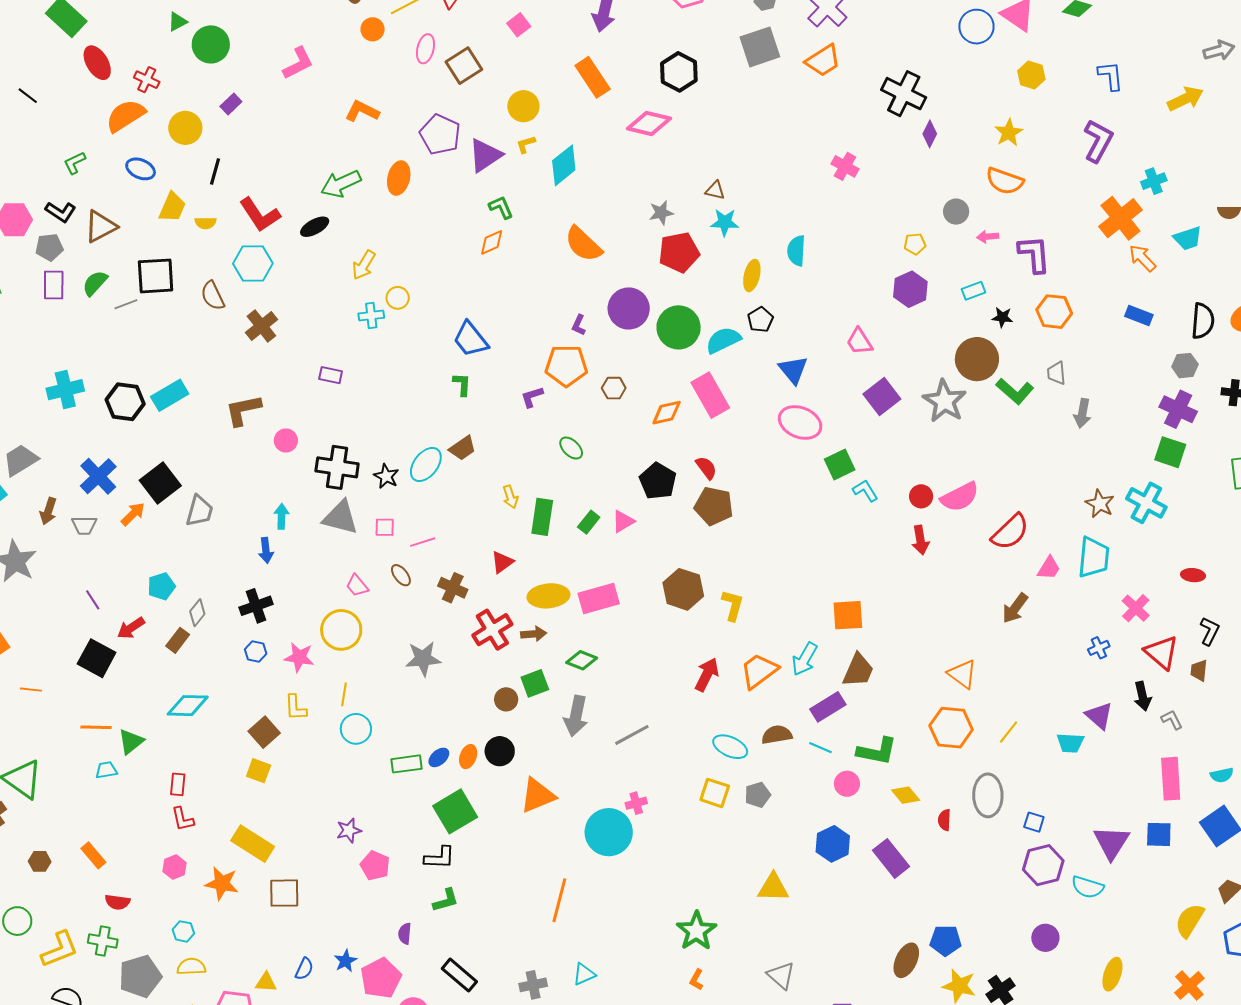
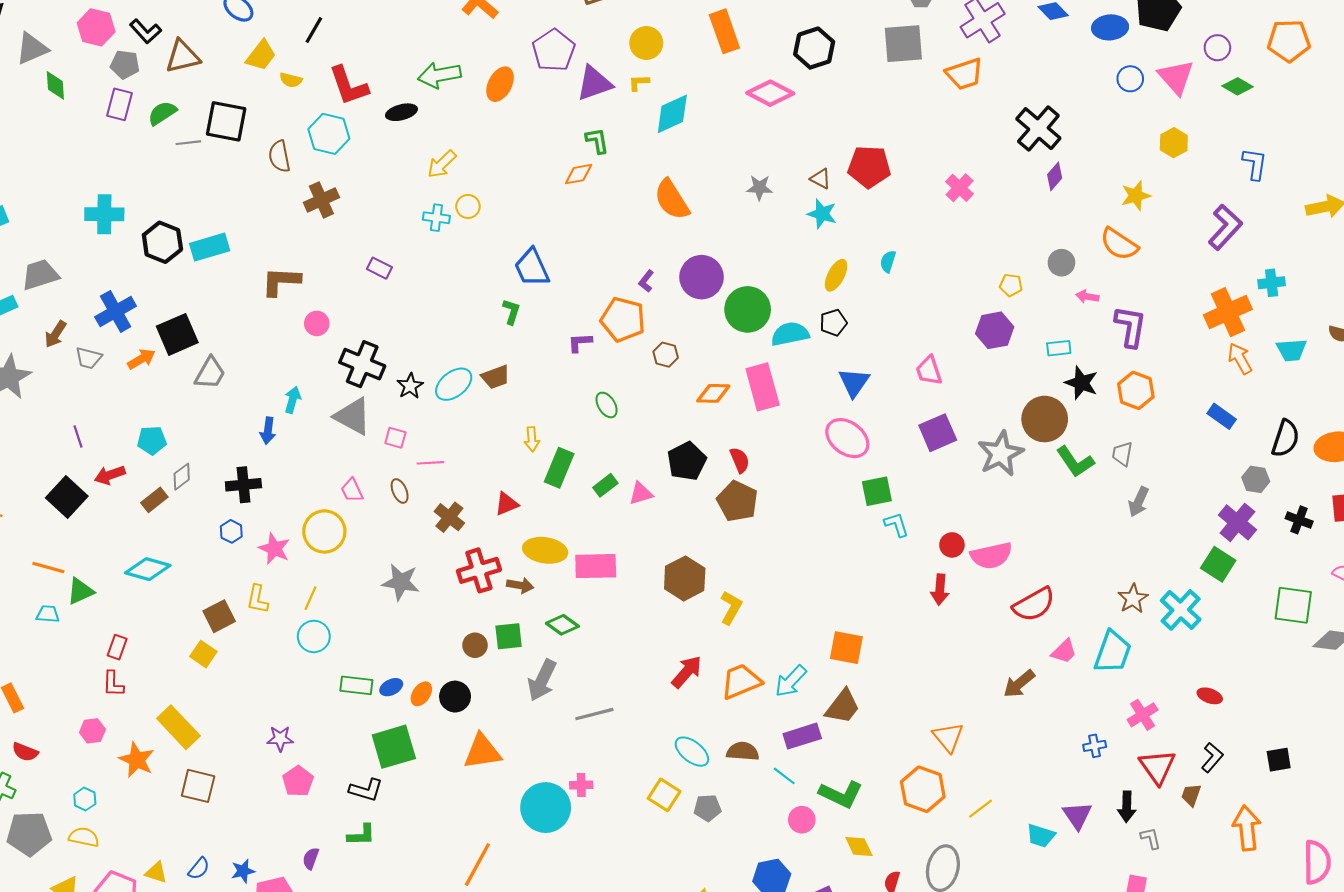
blue circle: (976, 27) -> (1130, 79), size x0.7
cyan semicircle: (796, 251) -> (888, 261), size x0.7
red pentagon: (679, 252) -> (869, 167), moved
black star: (1002, 317) -> (1081, 383), size x1.5

